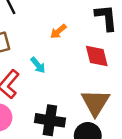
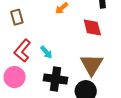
cyan arrow: (38, 65) -> (46, 52), moved

